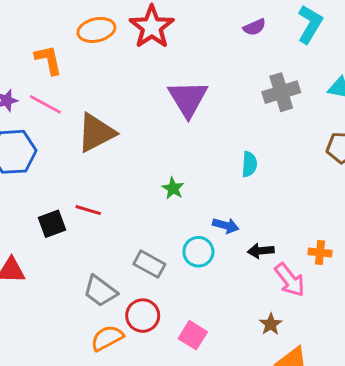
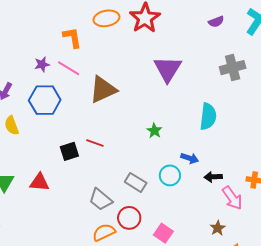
cyan semicircle: (249, 164) -> (208, 116), size x1.5

